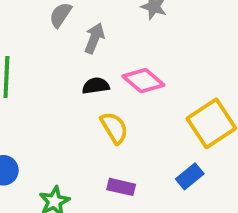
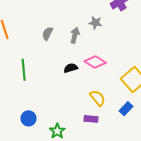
gray arrow: (94, 38) -> (75, 35), moved
yellow semicircle: (114, 128) -> (98, 98), moved

